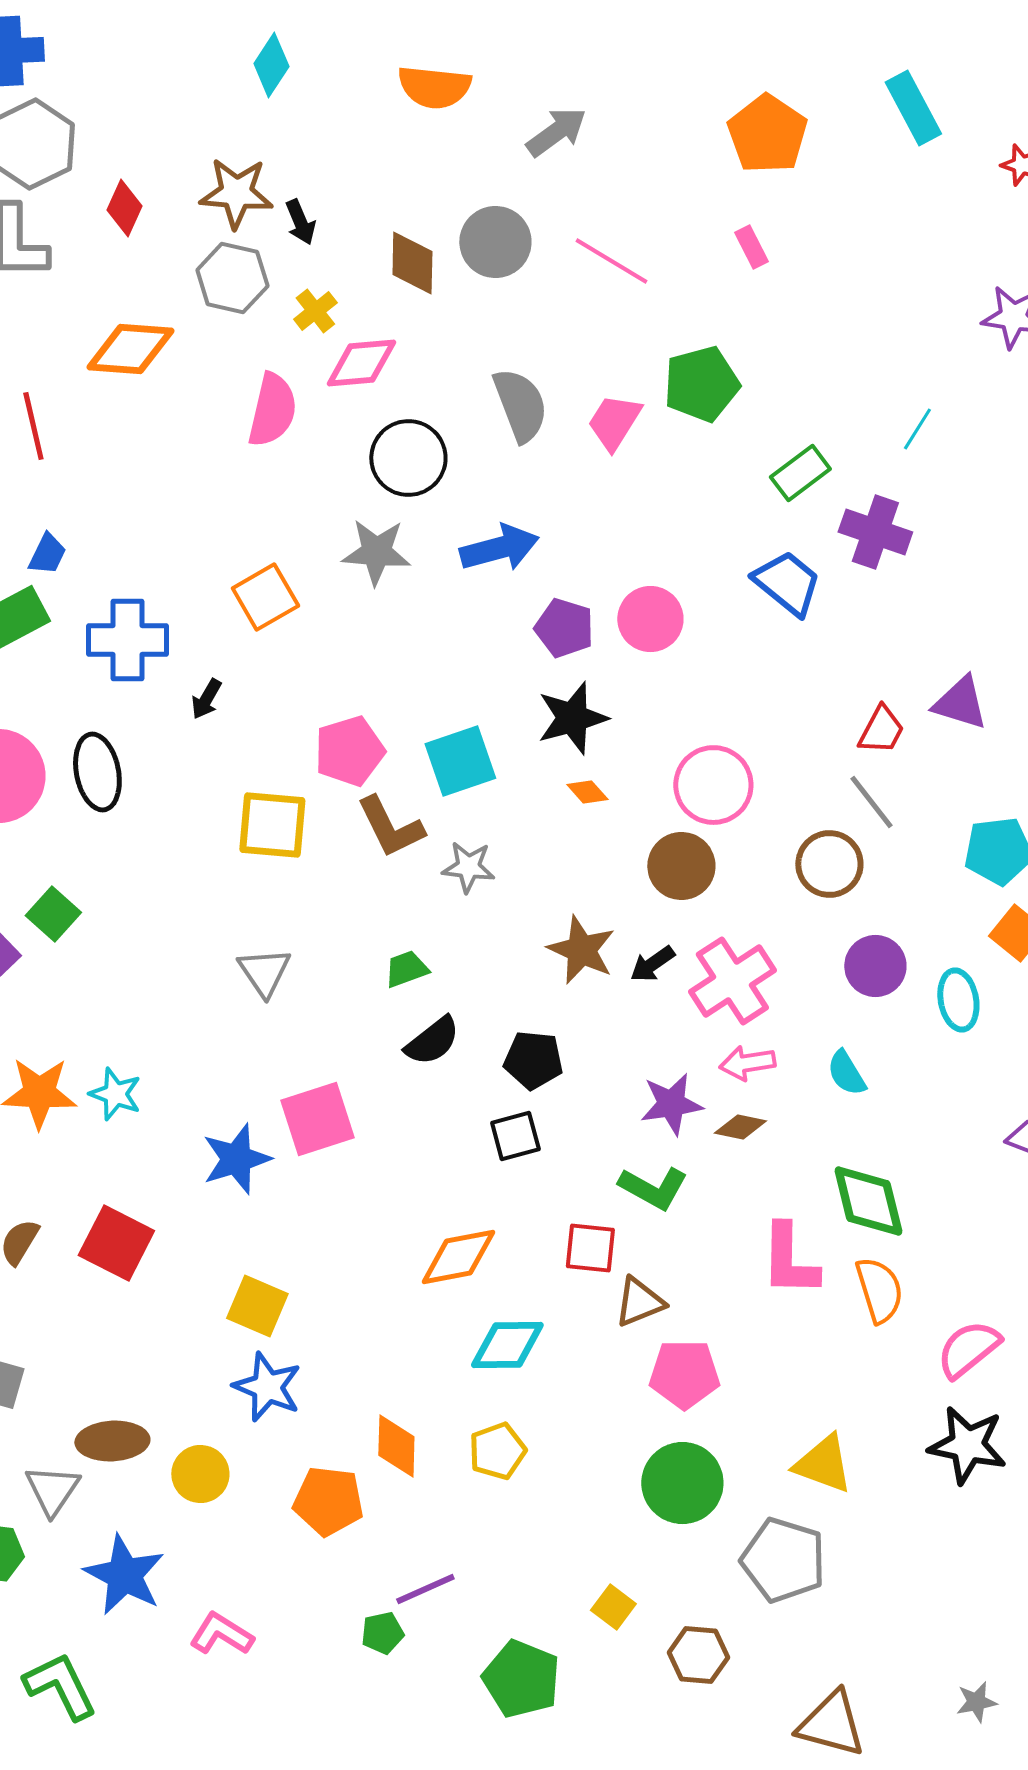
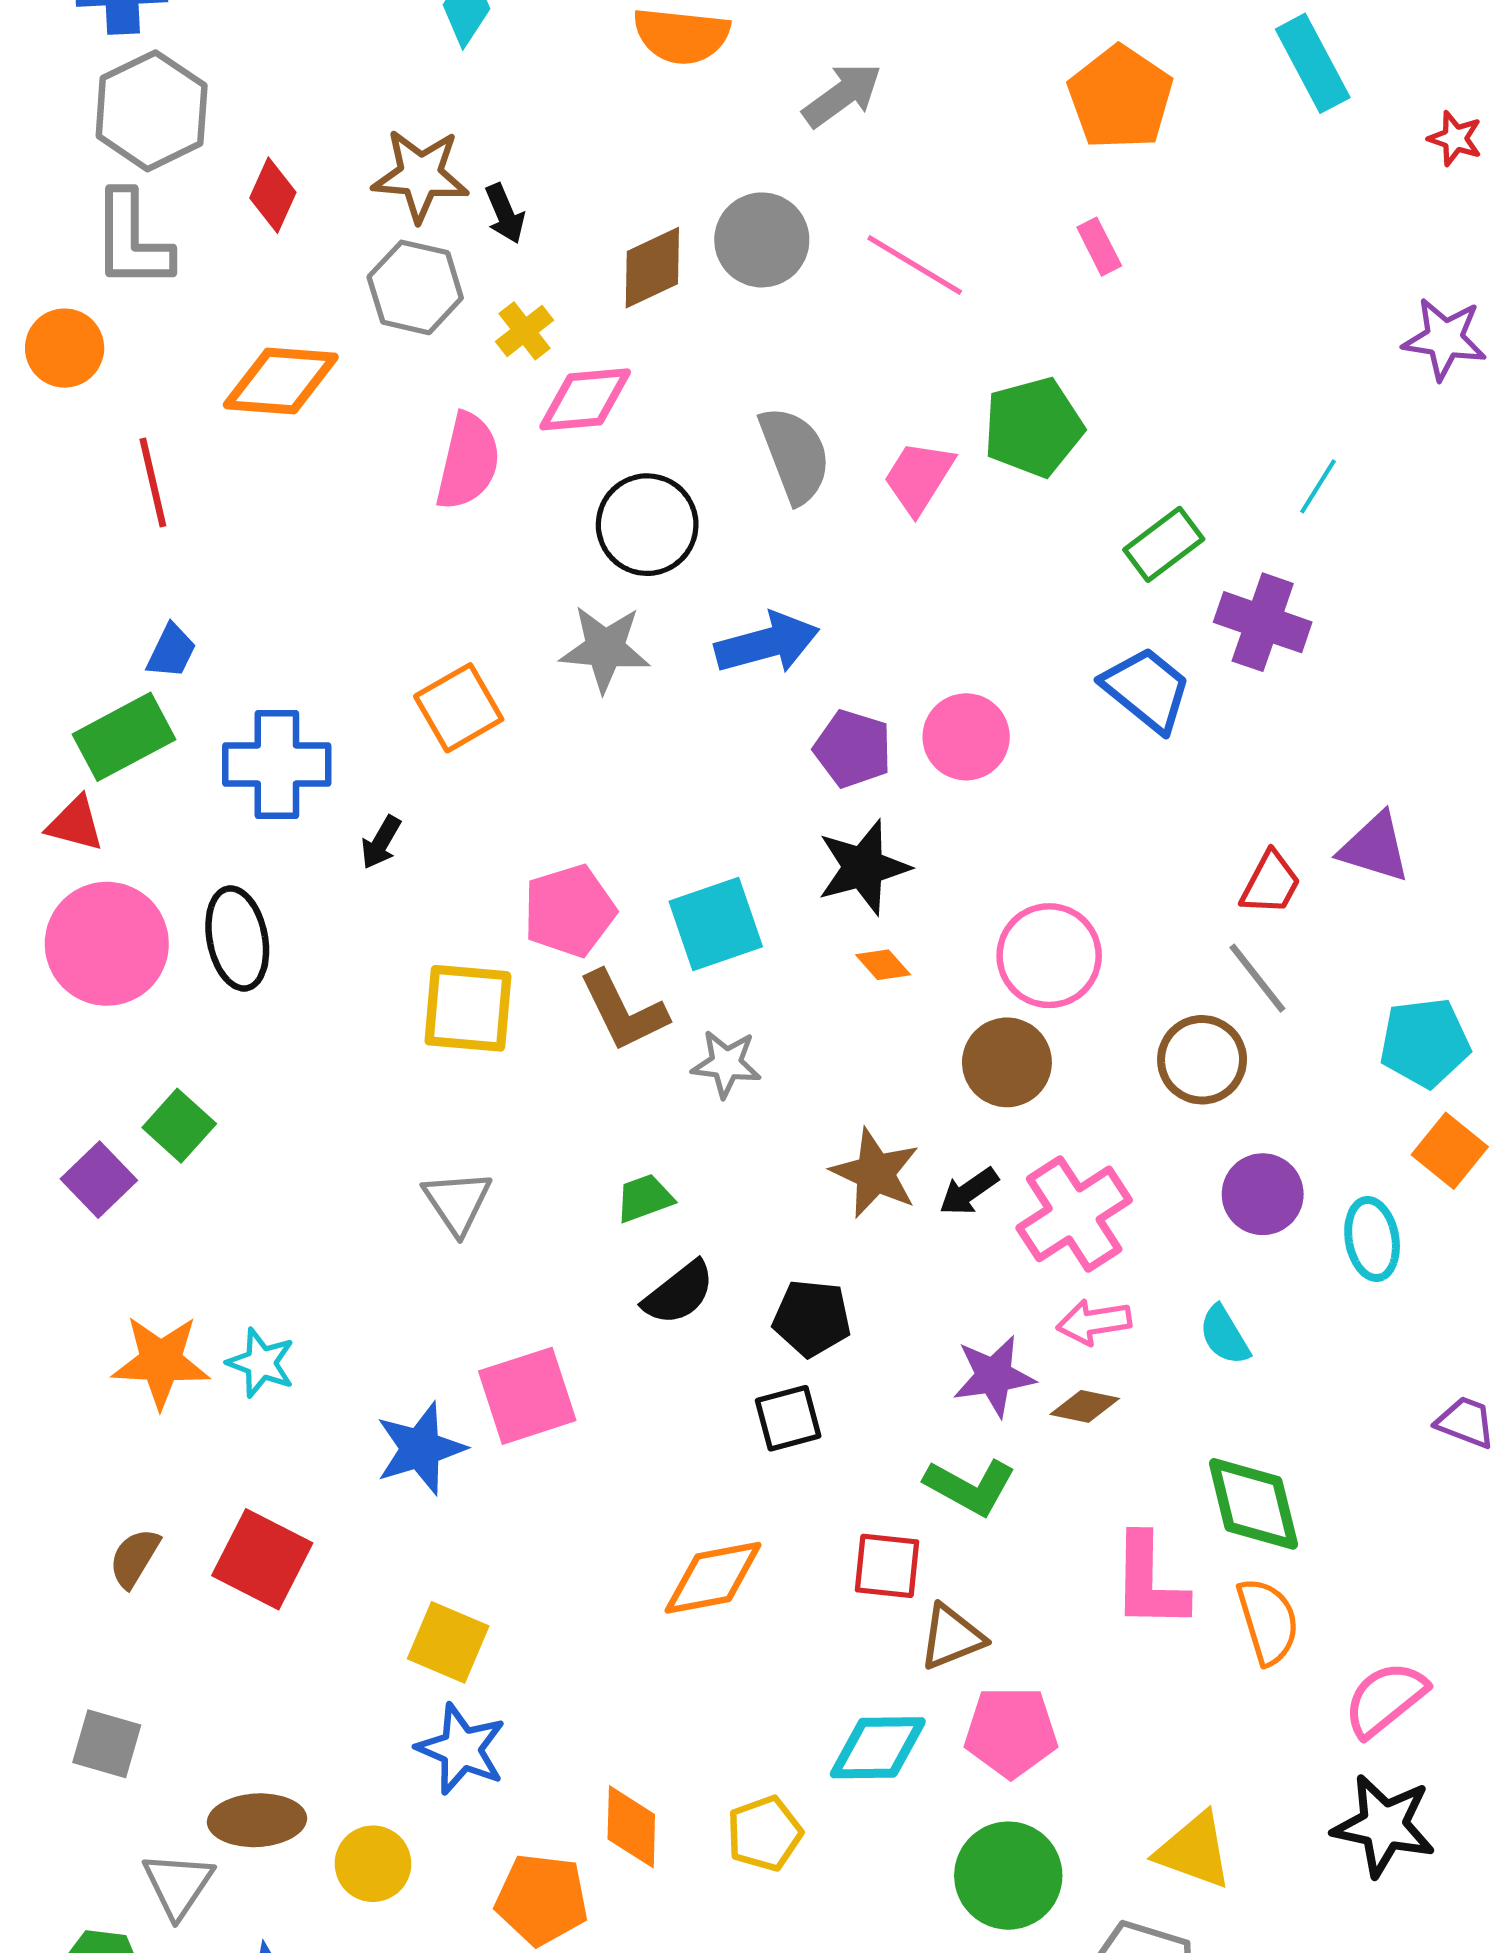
brown diamond: (412, 263) -> (652, 268), turned 64
cyan diamond: (507, 1345) -> (878, 1748), moved

